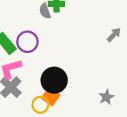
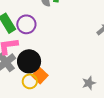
black circle: (54, 80) -> (29, 61), moved

